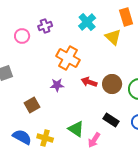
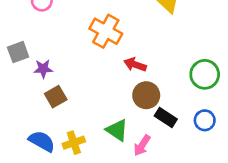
brown circle: (112, 84) -> (146, 95), moved
purple star: (57, 85) -> (43, 69), moved
yellow cross: (45, 138) -> (74, 143), turned -35

